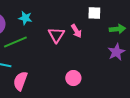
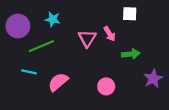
green arrow: (117, 29) -> (131, 54), moved
purple star: (116, 52) -> (153, 79), moved
pink semicircle: (20, 81) -> (58, 82), moved, turned 30

